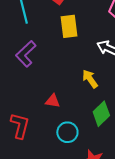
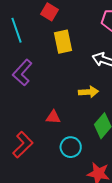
yellow arrow: (90, 79) -> (88, 92), turned 126
red L-shape: (20, 126) -> (23, 145), turned 36

